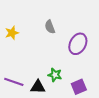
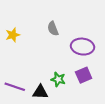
purple ellipse: (78, 44) -> (83, 47), turned 70
purple square: (79, 87) -> (84, 75), moved

